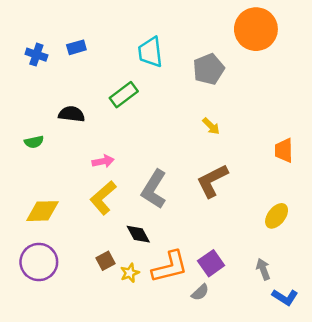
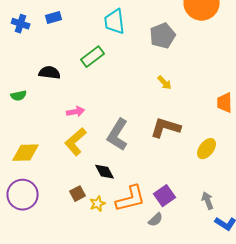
brown L-shape: (212, 181) -> (166, 128), turned 44
yellow ellipse: (277, 216) -> (207, 149), moved

